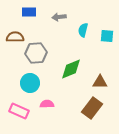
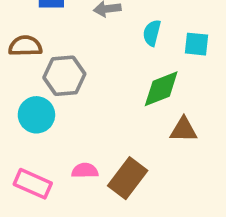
green diamond: (71, 69) -> (161, 89), moved
cyan circle: (30, 83) -> (36, 115), moved
brown rectangle: (92, 108) -> (128, 178), moved

